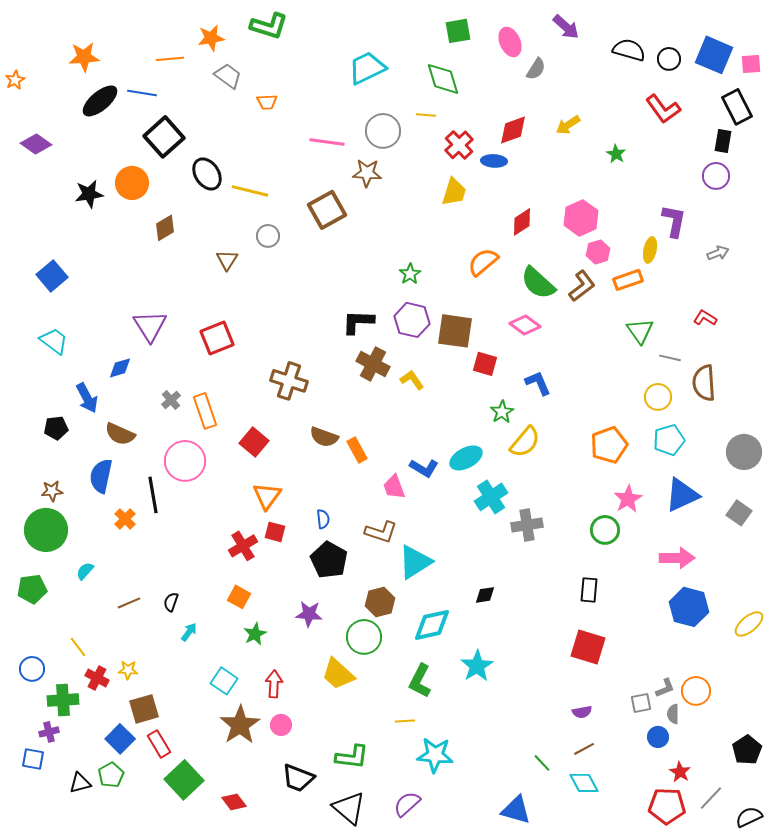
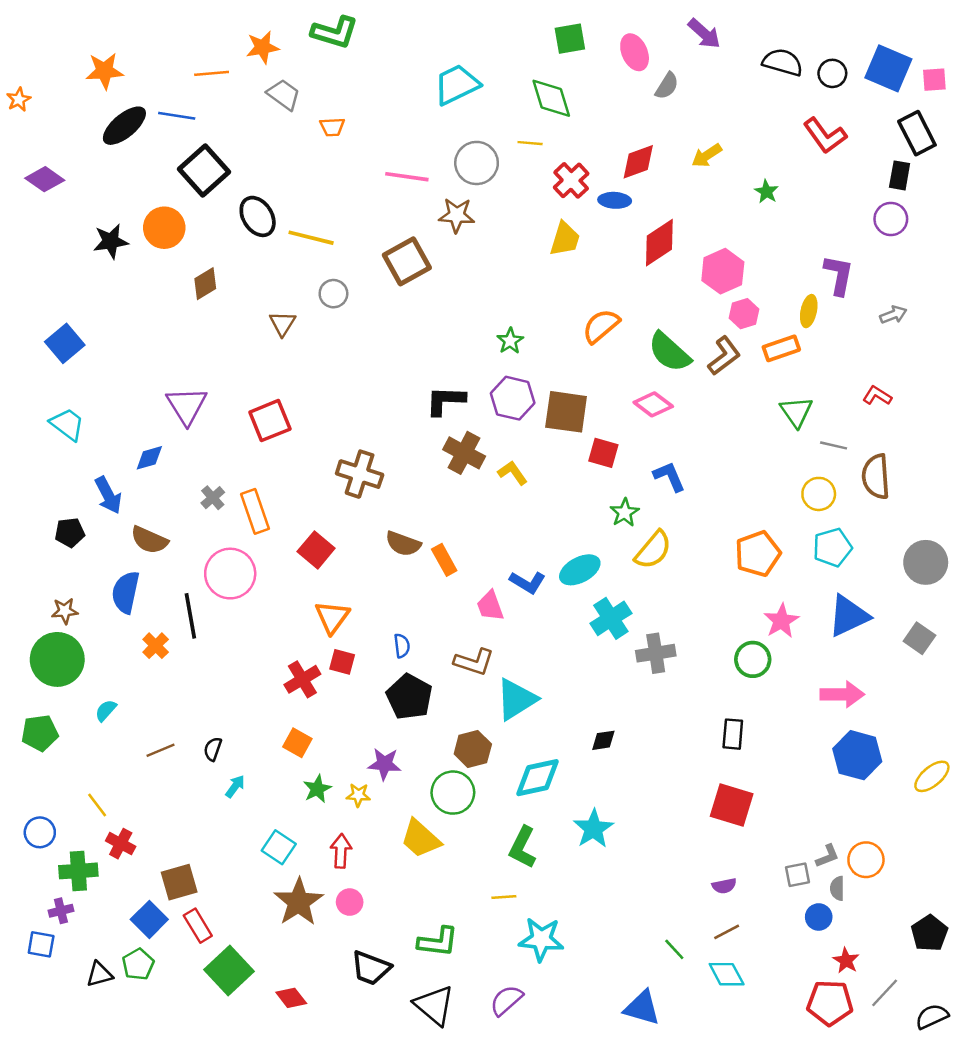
red diamond: (522, 222) -> (659, 243), moved, size x1.4
yellow star: (128, 670) -> (358, 795), moved

